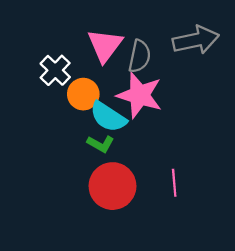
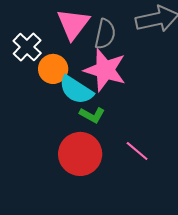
green L-shape: (101, 144) -> (92, 115), moved
pink line: (174, 183) -> (137, 151), turned -45

